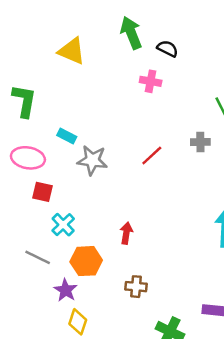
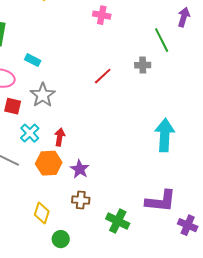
gray star: (92, 160) -> (43, 95), moved, turned 30
red arrow: (126, 233) -> (60, 137), moved
brown cross: (136, 287) -> (81, 200), moved
purple star: (66, 290) -> (80, 169), moved

